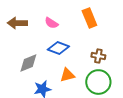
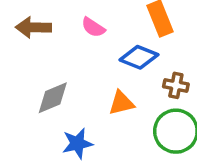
blue diamond: (58, 48) -> (139, 57), moved
orange triangle: (67, 75) -> (121, 103), moved

